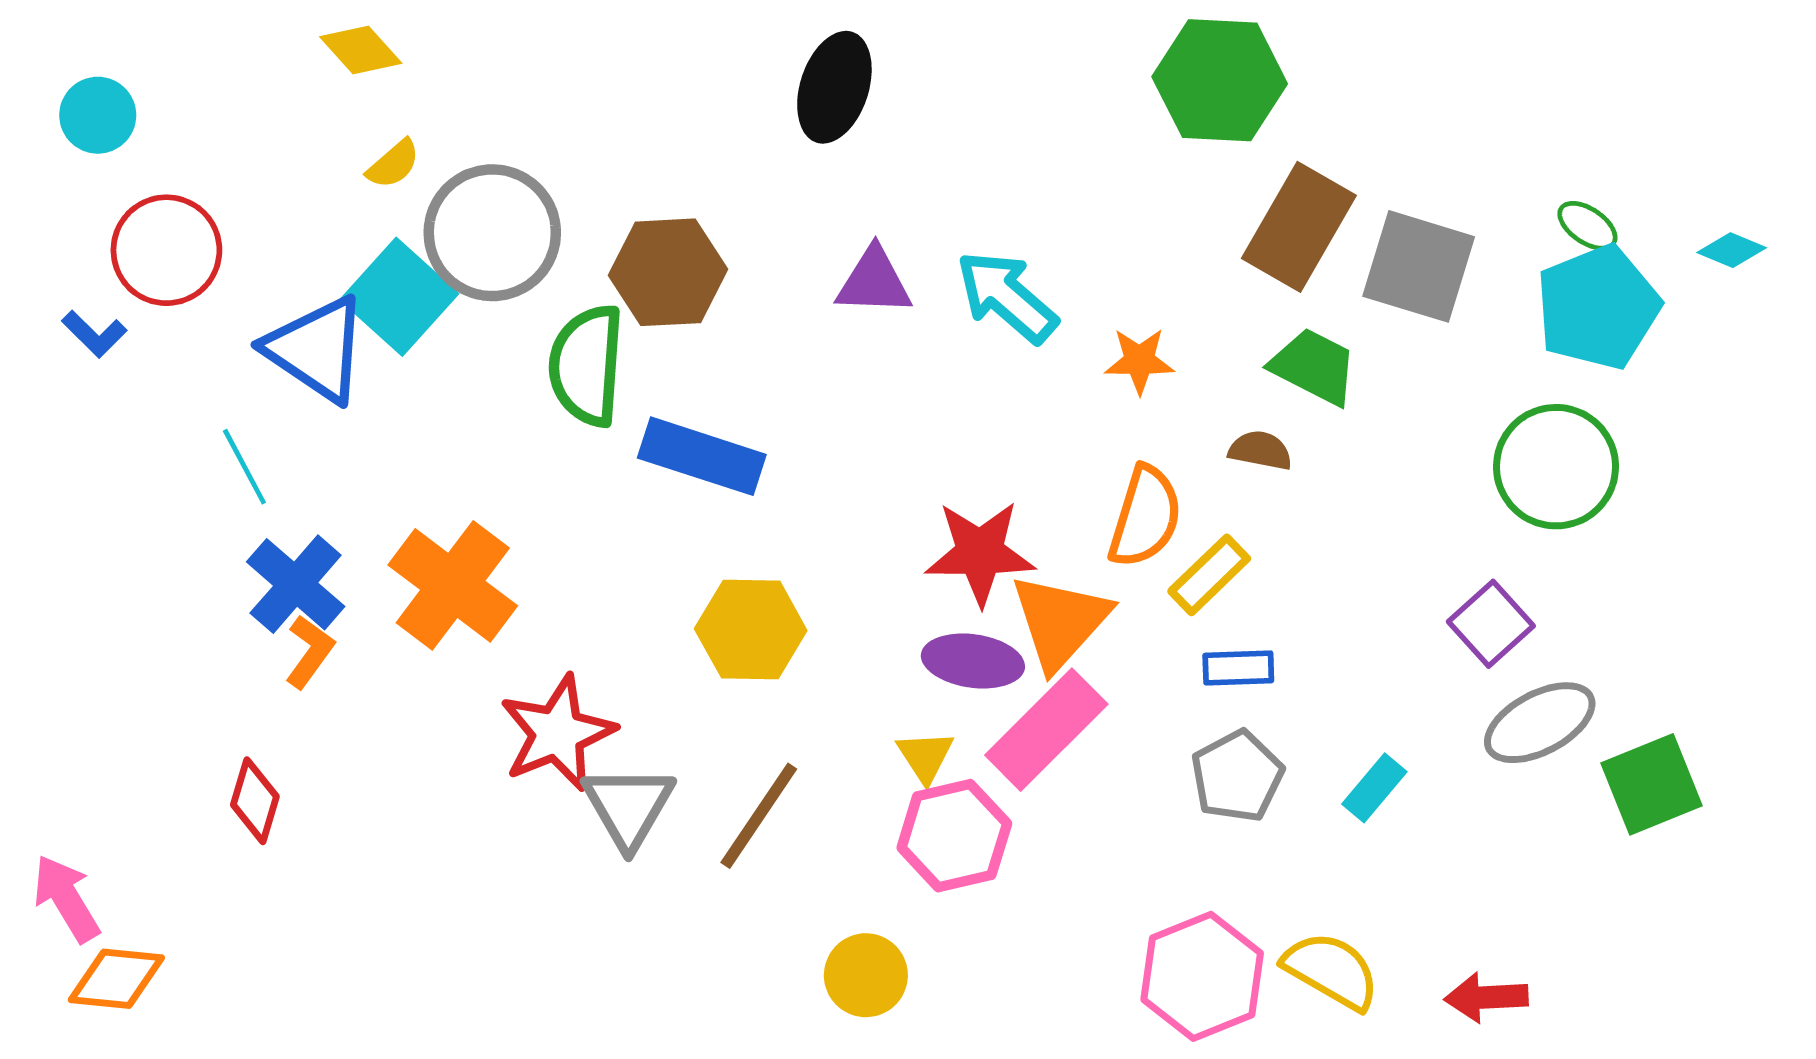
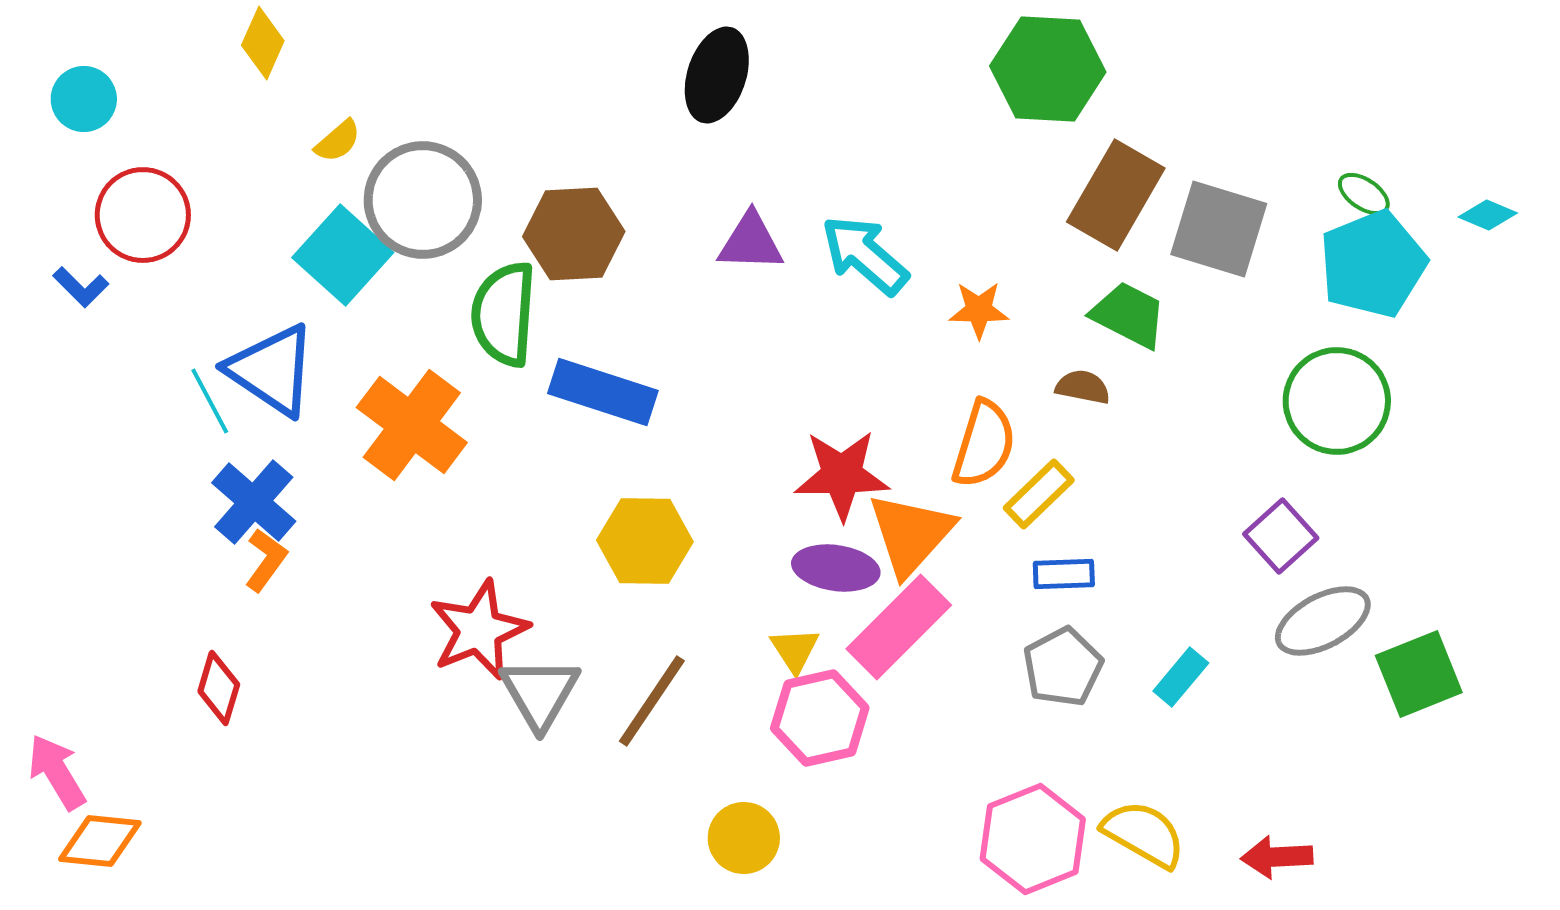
yellow diamond: (361, 50) -> (263, 43), moved, turned 66
blue triangle: (317, 349) -> (272, 370), moved
orange cross: (453, 585) -> (412, 425), moved

